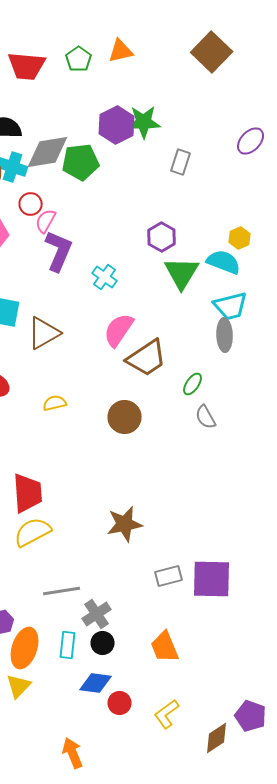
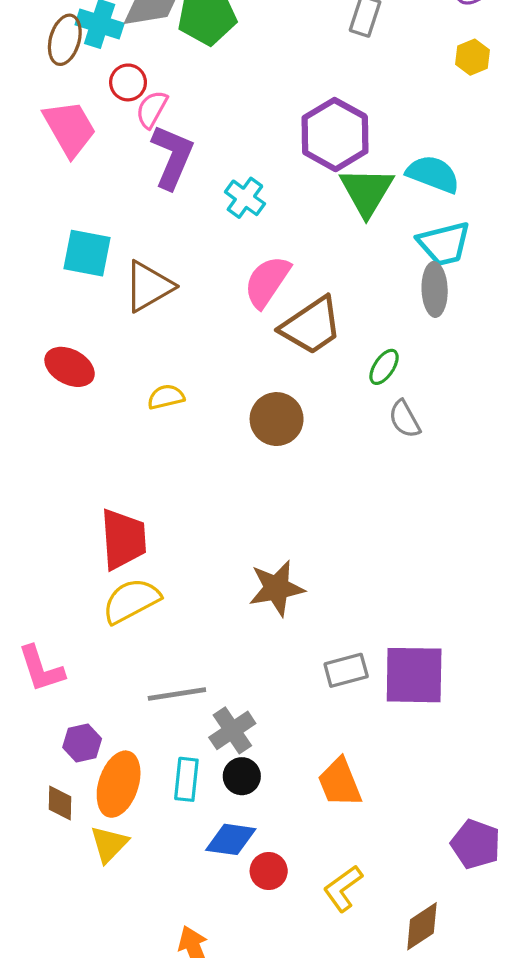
purple hexagon: (162, 237) -> (335, 135), size x1.5
yellow hexagon: (240, 238) -> (473, 57), moved
purple pentagon: (251, 716) -> (476, 844), moved

